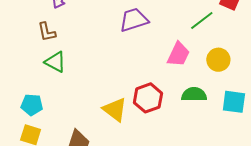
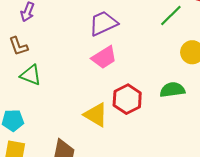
pink trapezoid: (178, 54) -> (104, 57), moved, turned 40

